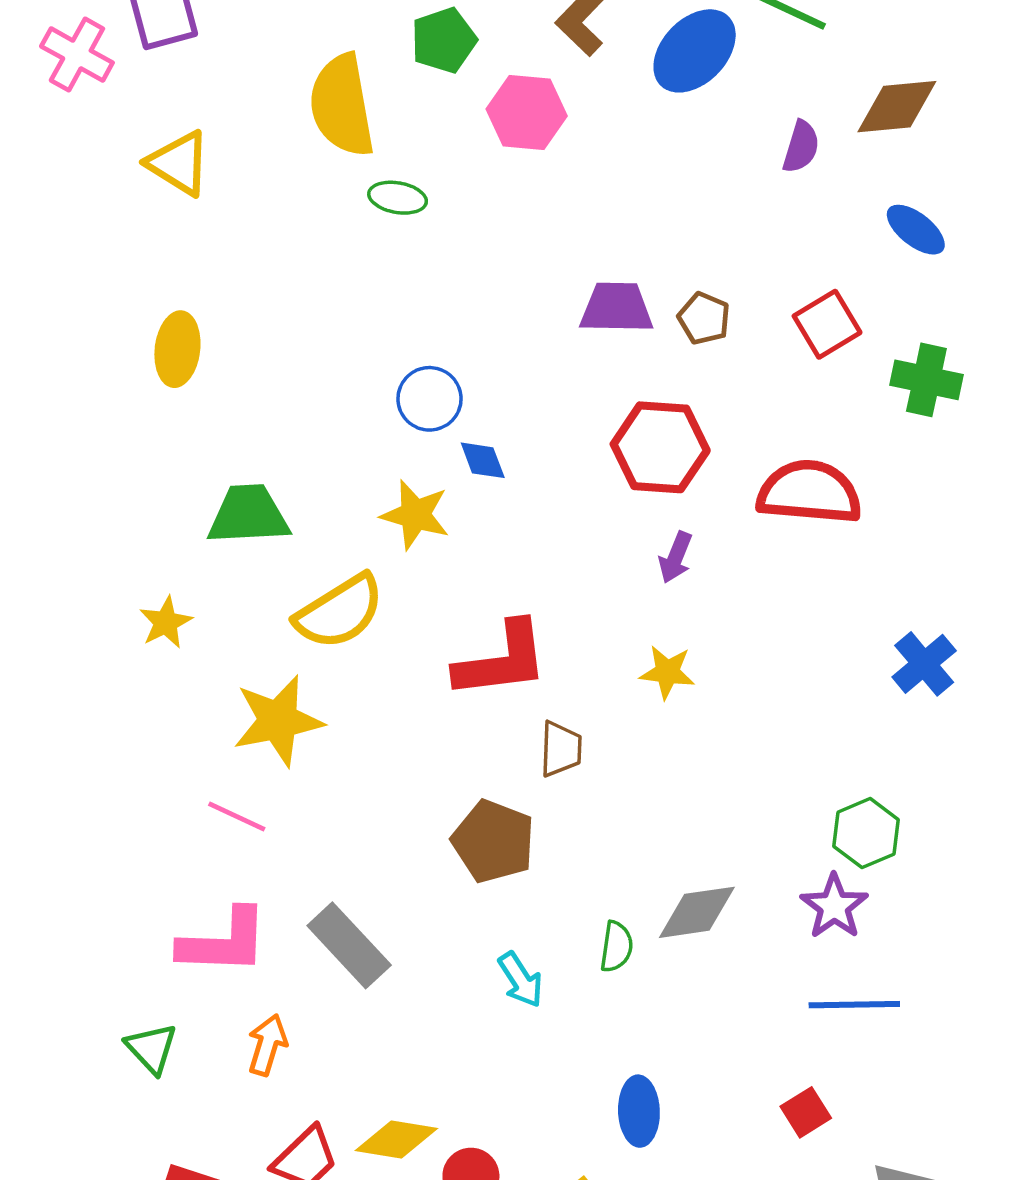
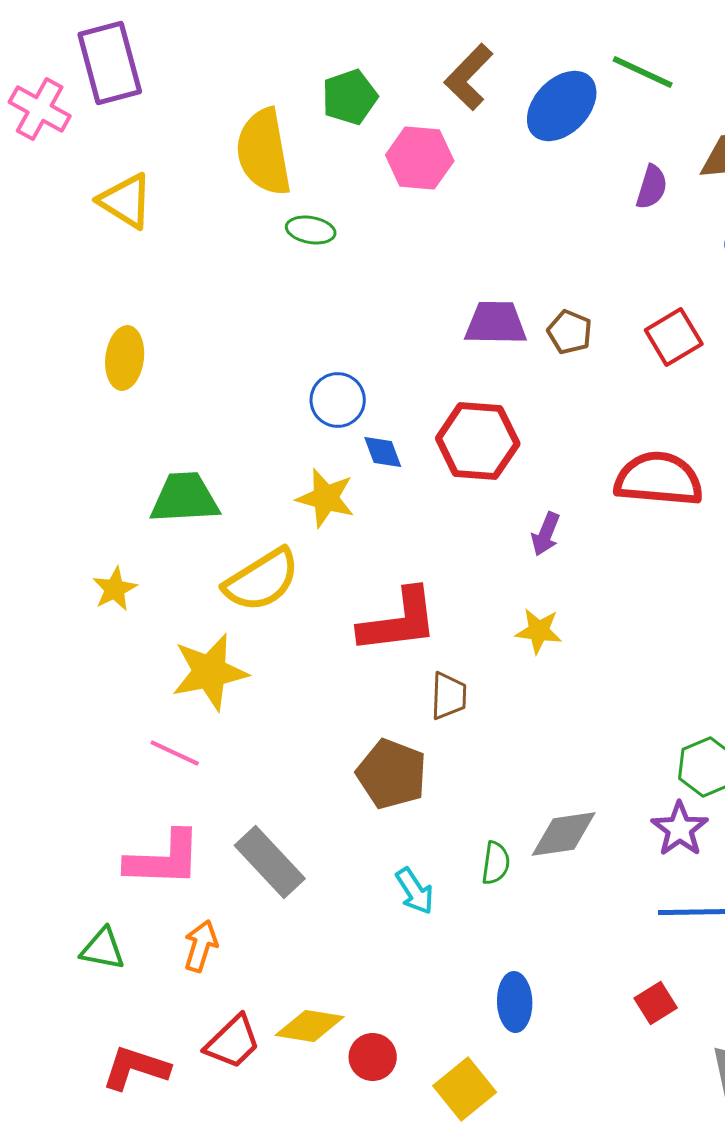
red hexagon: (660, 447) -> (478, 441), moved
green triangle: (151, 1048) -> (103, 949), turned -36

